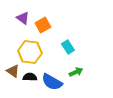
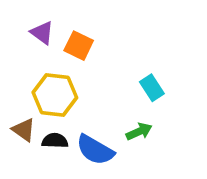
orange square: (43, 25) -> (79, 46), turned -35
cyan rectangle: (68, 47) -> (152, 88), moved

